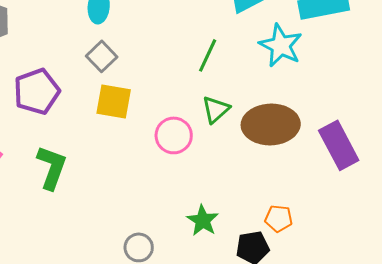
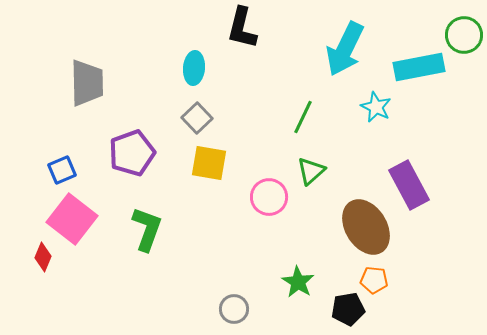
cyan star: (281, 45) -> (376, 107), size x0.7
brown ellipse: (271, 124) -> (366, 227), moved, turned 60
purple rectangle: (339, 145) -> (409, 185), moved

